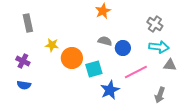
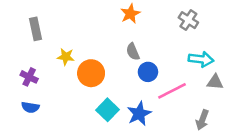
gray cross: (155, 24) -> (188, 20), moved
gray semicircle: (105, 41) -> (133, 52), turned -128
blue circle: (123, 48) -> (148, 72), moved
cyan square: (94, 69) -> (107, 110), moved, turned -30

